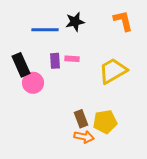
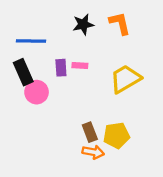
orange L-shape: (123, 21) -> (120, 23), moved
blue line: (45, 30) -> (31, 41), moved

